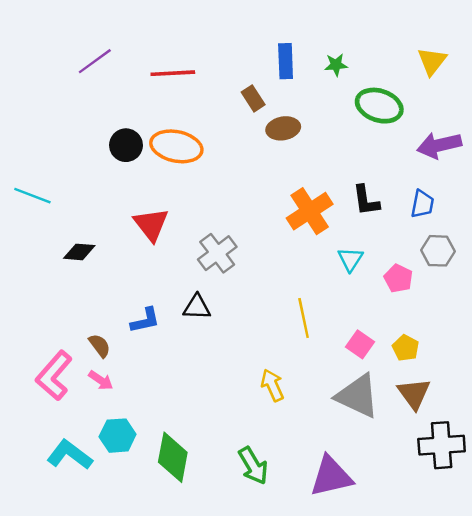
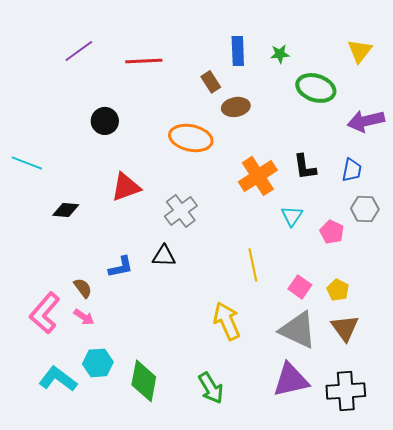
orange ellipse: (176, 146) -> (191, 138), moved
red triangle: (151, 224) -> (126, 187), turned 48
yellow arrow: (272, 385) -> (227, 321), size x1.4
black cross: (442, 445) -> (346, 391), moved
purple triangle: (331, 476) -> (291, 380), moved

